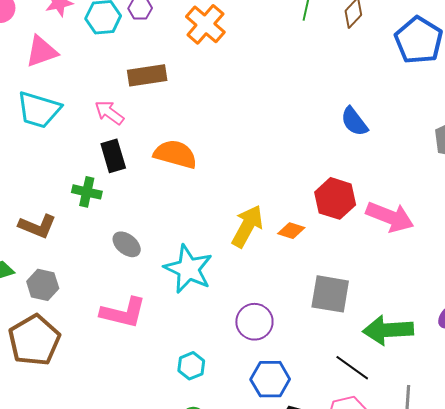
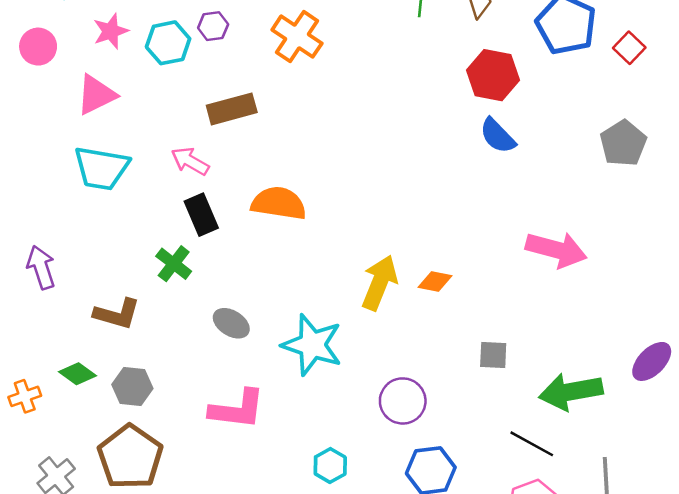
green cross: (87, 192) -> (174, 264), turned 32
red hexagon: (335, 198) -> (493, 75), moved
gray square: (330, 294) -> (493, 355), size x0.6

